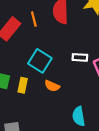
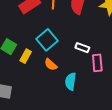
cyan semicircle: (79, 116) -> (71, 81), moved

